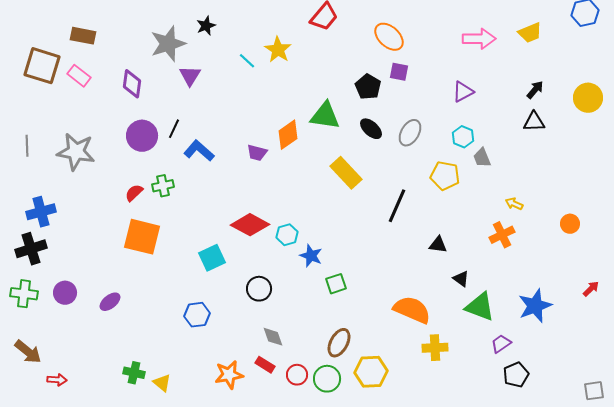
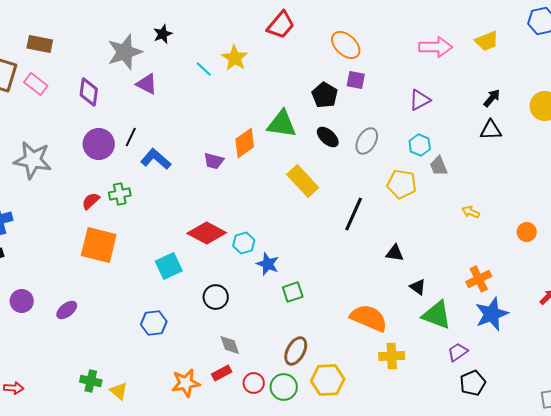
purple triangle: (190, 76) -> (147, 84), turned -35
orange cross: (502, 235) -> (479, 279), moved
red rectangle: (265, 365) -> (222, 373), turned -60

